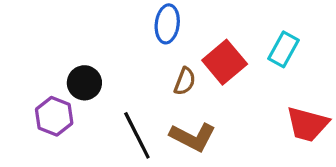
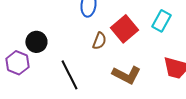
brown L-shape: (193, 137) -> (126, 75), moved

